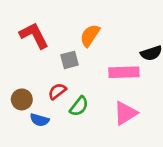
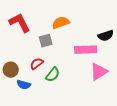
orange semicircle: (90, 35) -> (61, 23), turned 36
pink triangle: (125, 113) -> (99, 72), moved

